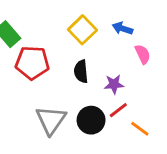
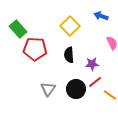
blue arrow: (123, 28) -> (101, 16), moved
gray triangle: (51, 120) -> (48, 89), size x0.7

